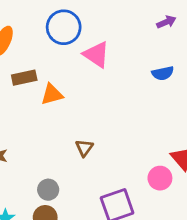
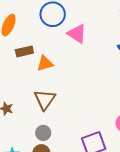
brown triangle: (84, 148) -> (45, 100), moved, size x1.6

